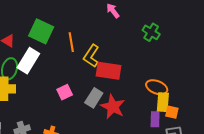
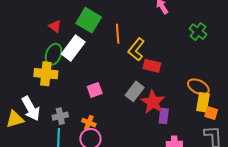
red rectangle: (108, 71) -> (152, 66), size x0.7
pink square: (65, 92) -> (95, 90), moved
purple rectangle: (155, 119) -> (164, 116), moved

